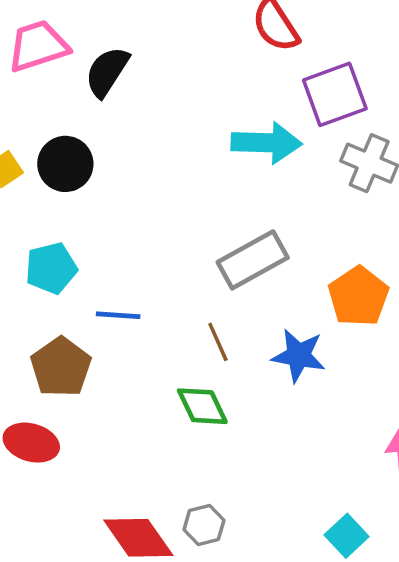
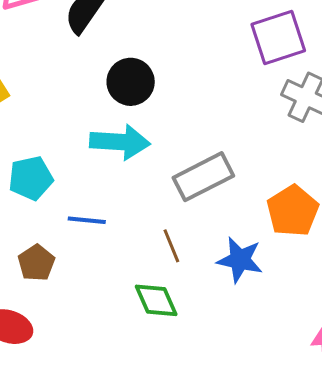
cyan arrow: (267, 143) -> (120, 142), moved
black circle: (65, 164) -> (131, 82), moved
brown pentagon: (61, 367) -> (36, 263), size x0.7

